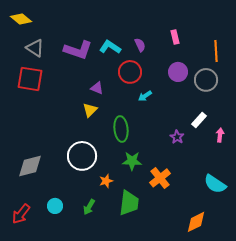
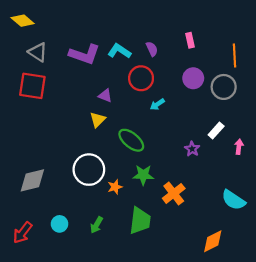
green ellipse: (121, 129) -> (131, 140), turned -45
orange star: (106, 181) -> (115, 187), moved

